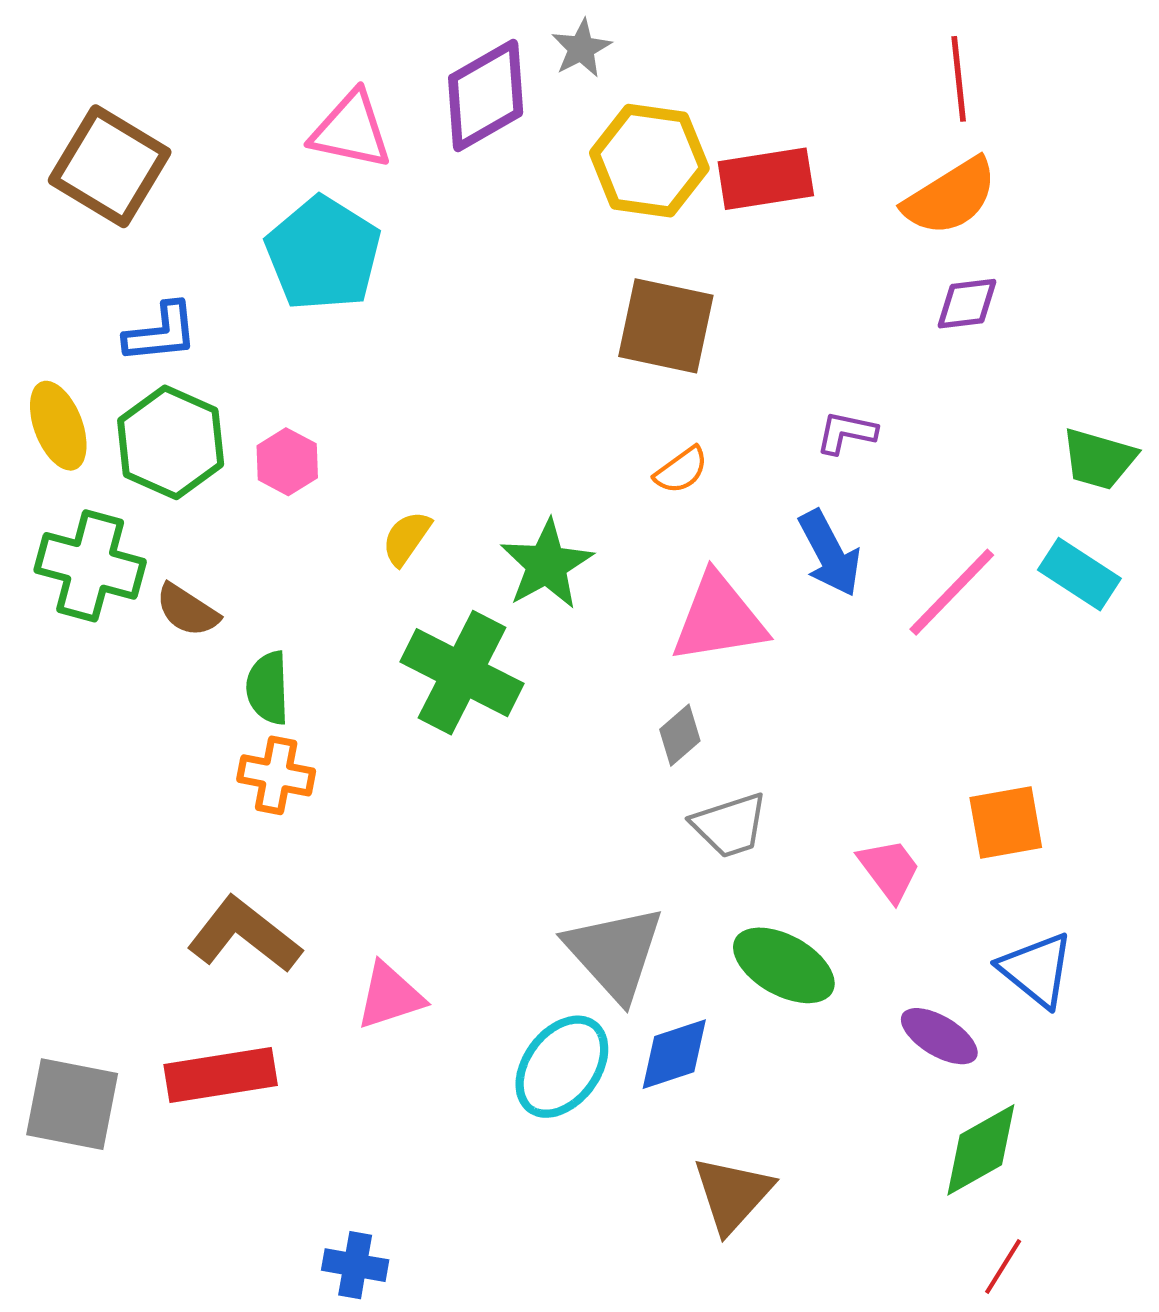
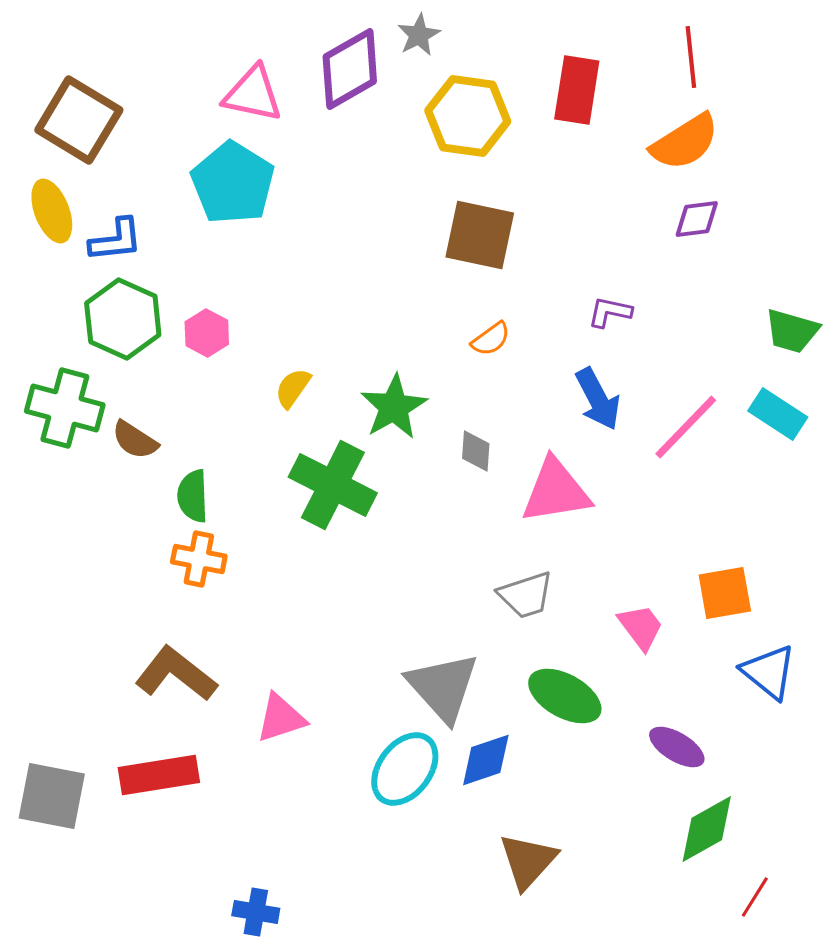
red rectangle: (766, 179) -> (577, 90), moved, turned -72
yellow ellipse: (58, 426) -> (52, 211), moved
pink triangle: (719, 619) -> (556, 491), moved
gray diamond: (680, 735) -> (476, 451), moved, turned -45
blue triangle: (1036, 970) -> (769, 672), moved
red line: (1003, 1266) -> (755, 897), moved

